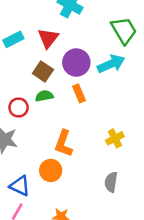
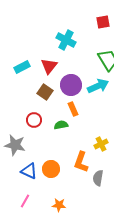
green semicircle: (44, 96) -> (61, 125), moved
red circle: (19, 107) -> (34, 120), moved
orange L-shape: (64, 143) -> (81, 162), moved
blue triangle: (20, 186) -> (29, 171), moved

